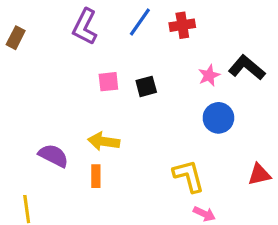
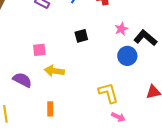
black L-shape: (247, 68) -> (145, 38), moved
pink square: (108, 82) -> (39, 50), moved
orange rectangle: (96, 176) -> (50, 109), moved

